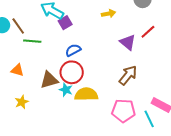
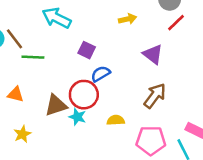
purple square: (65, 23) -> (87, 50), moved, turned -32
red line: (148, 32) -> (176, 23), moved
blue semicircle: (73, 50) -> (101, 74), moved
yellow semicircle: (86, 94) -> (116, 120), moved, size x0.6

